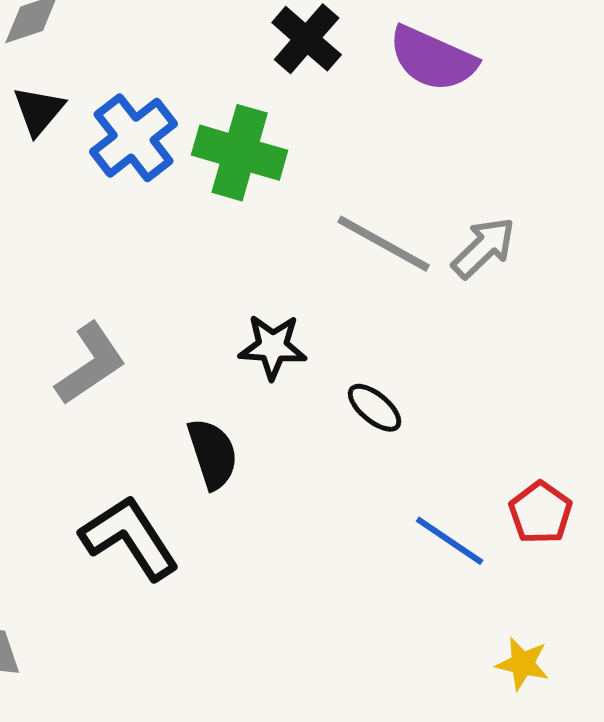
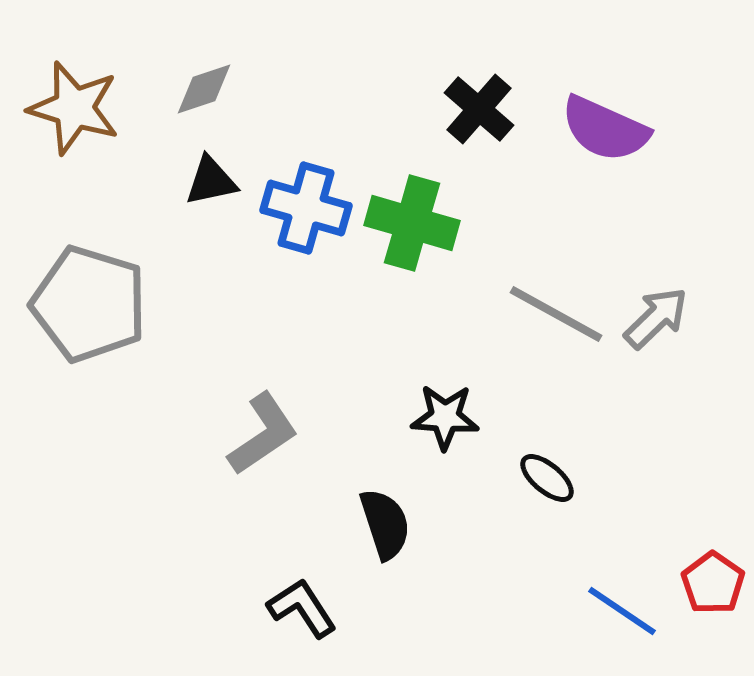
black triangle: (39, 111) -> (211, 181), turned 38
blue cross: (134, 138) -> (306, 208), turned -36
black L-shape: (130, 538) -> (302, 608), size x0.7

